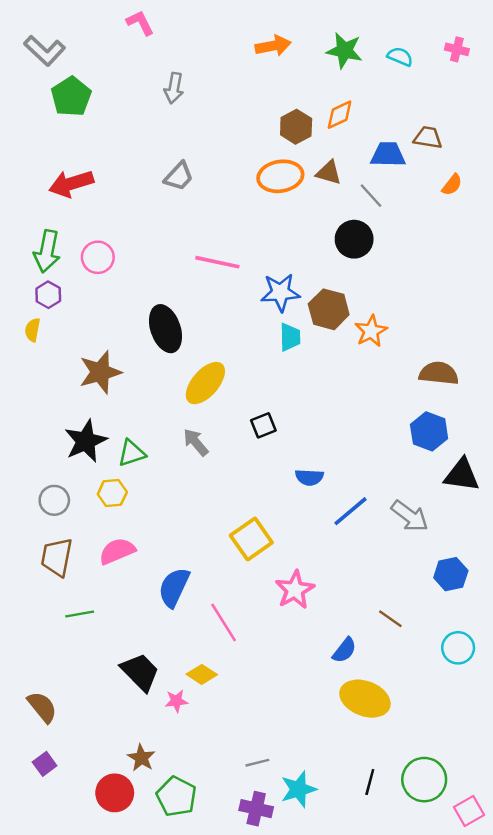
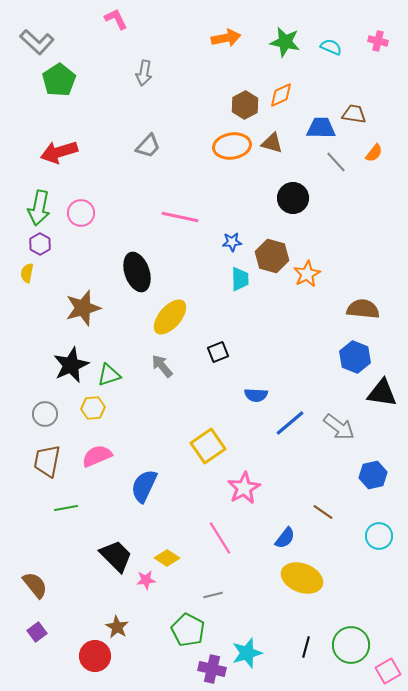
gray line: (371, 196) -> (336, 162), moved
blue star: (280, 292) -> (232, 242), size x0.6
pink line: (224, 622) -> (220, 538), moved
gray line: (257, 763) -> (213, 595), moved
green pentagon: (176, 797) -> (188, 630), moved

